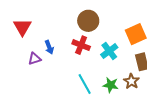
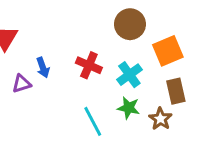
brown circle: (88, 21) -> (130, 24), moved
green star: (111, 85) -> (129, 108), moved

